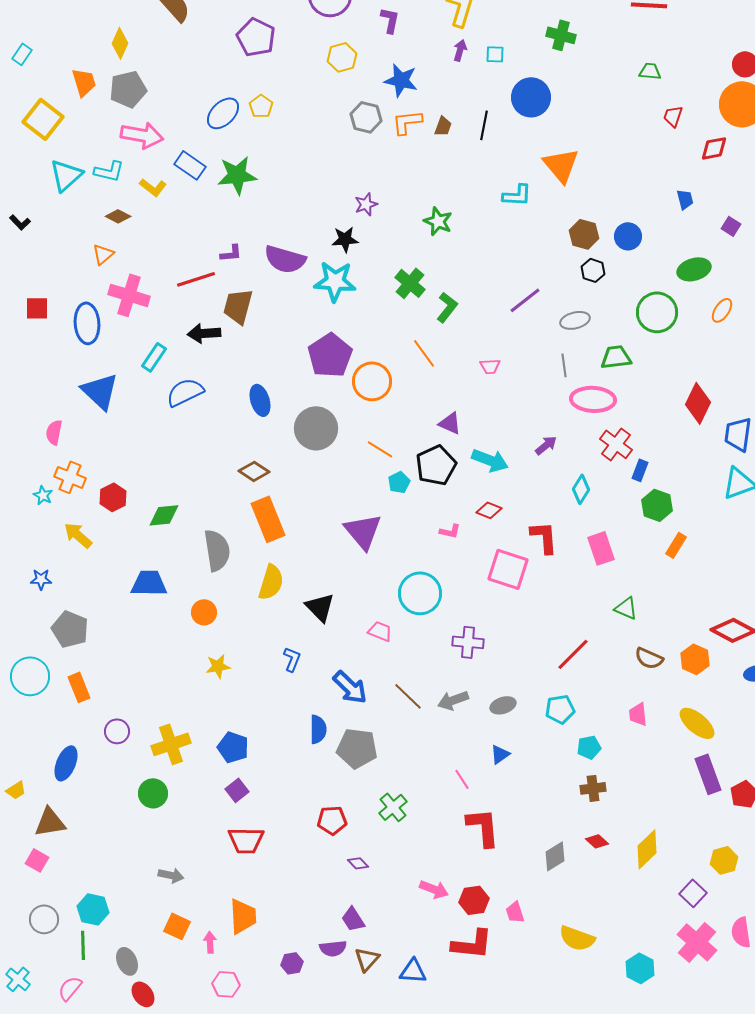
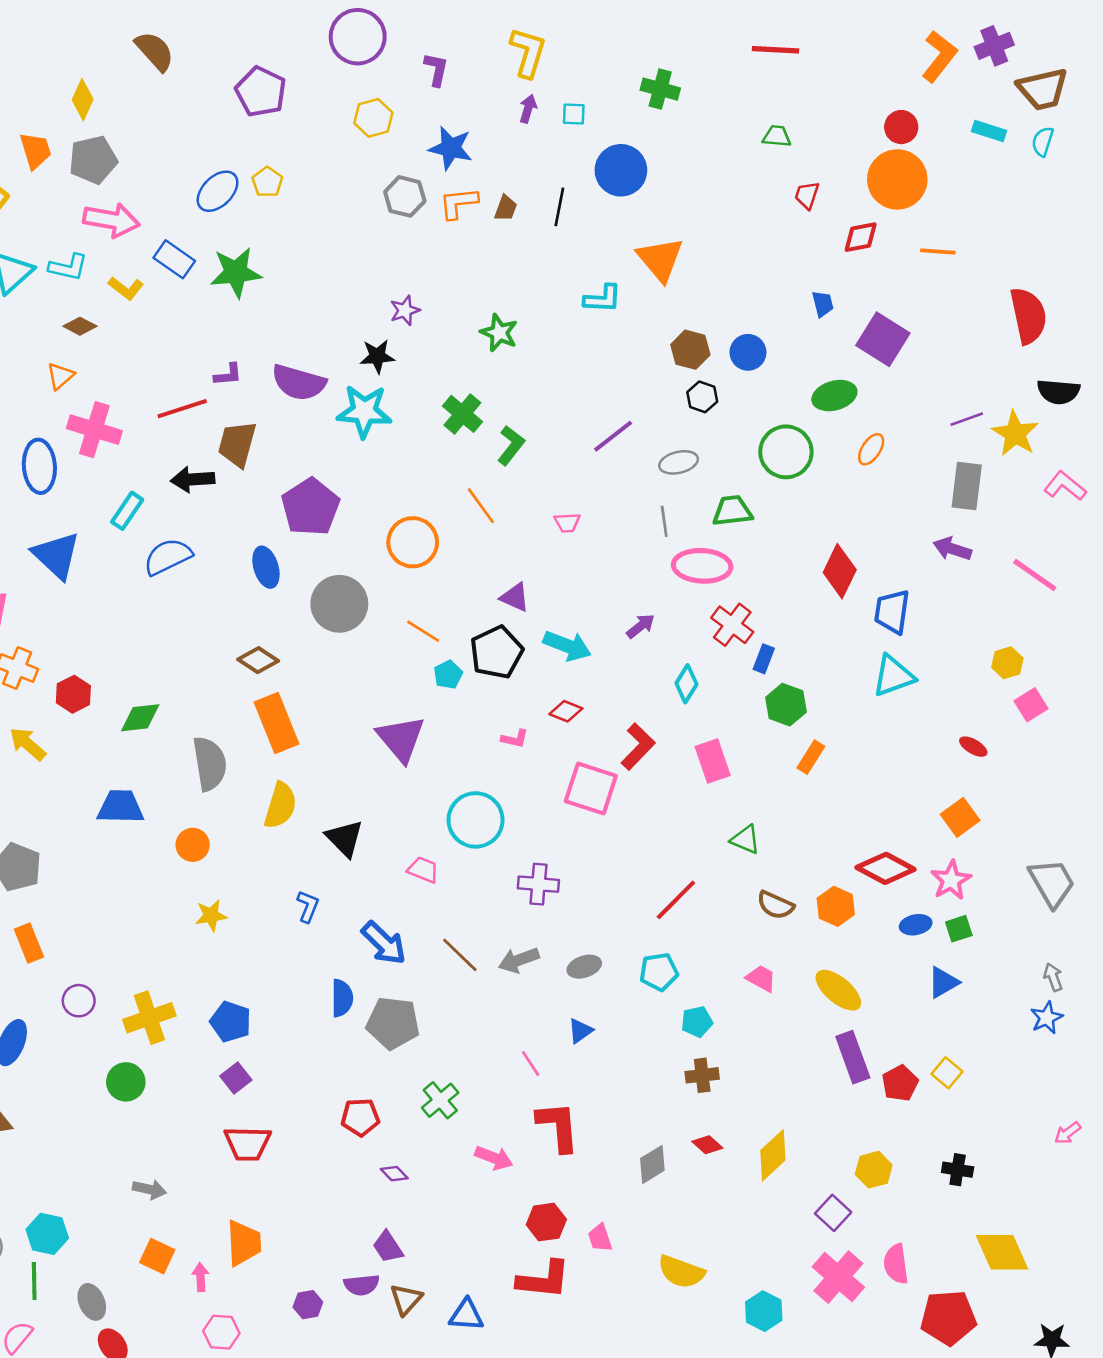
purple square: (731, 226) -> (883, 339), size x2.0
purple pentagon: (330, 355) -> (311, 507), moved
red L-shape: (544, 537) -> (638, 747), turned 48
pink trapezoid: (638, 714) -> (761, 978), turned 125
pink arrow: (434, 889) -> (494, 1158), moved

